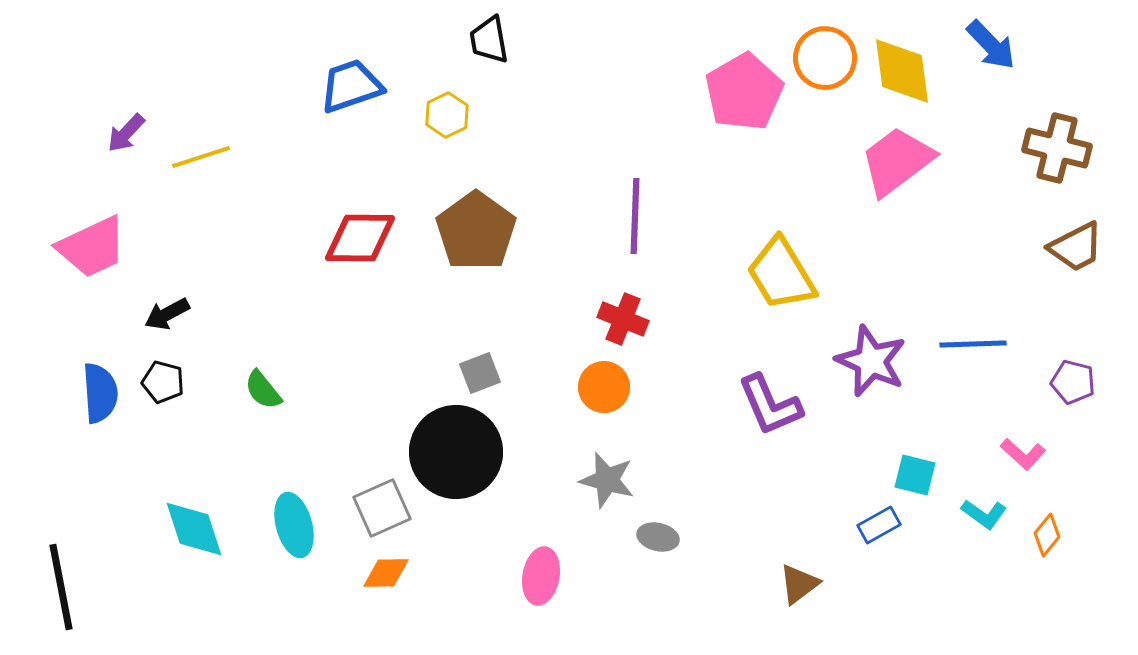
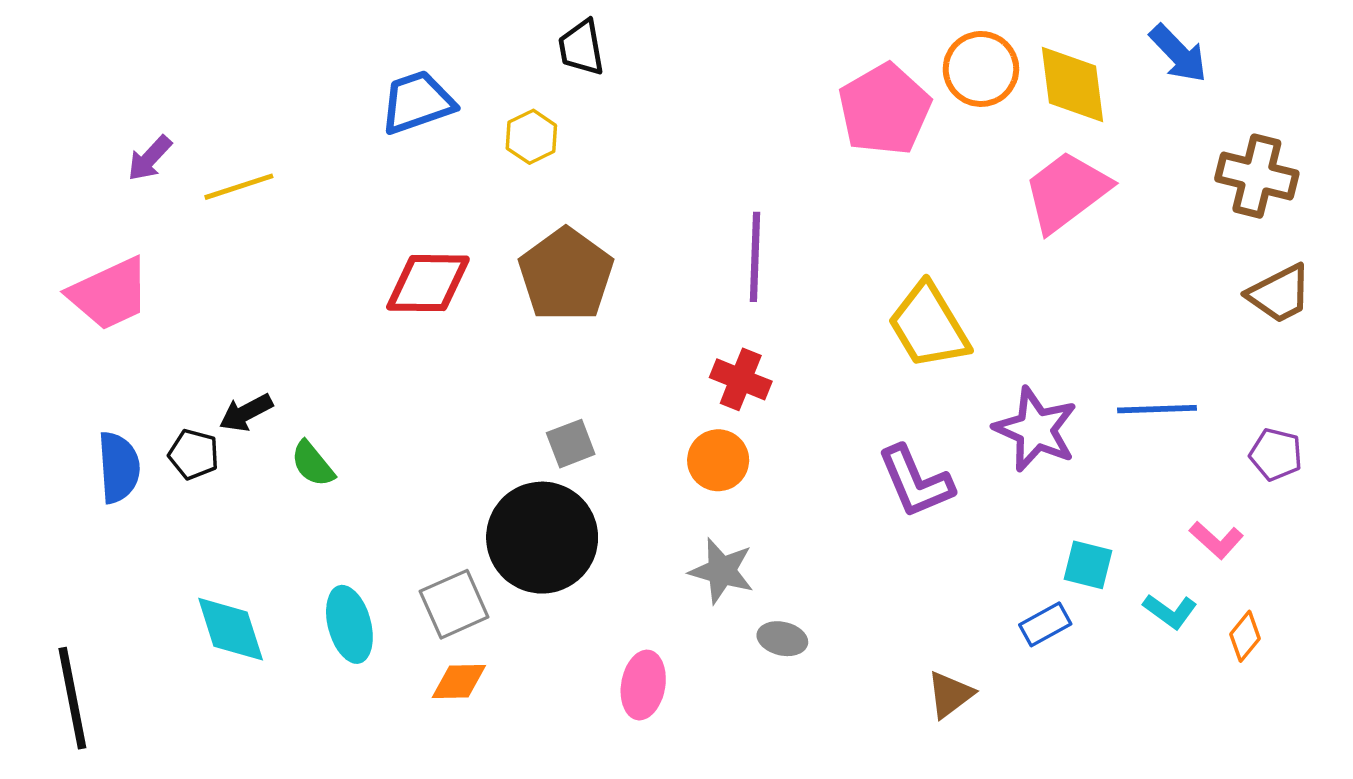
black arrow: (167, 314) -> (246, 413), moved

